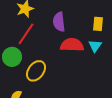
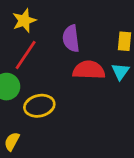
yellow ellipse: (36, 71) -> (39, 106), turned 40

